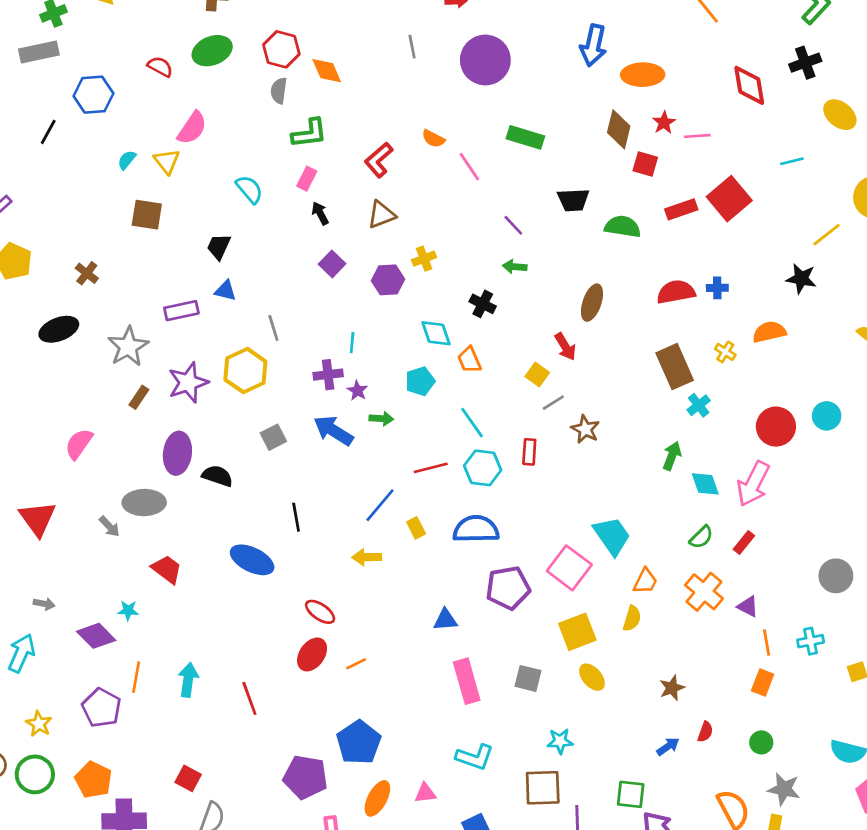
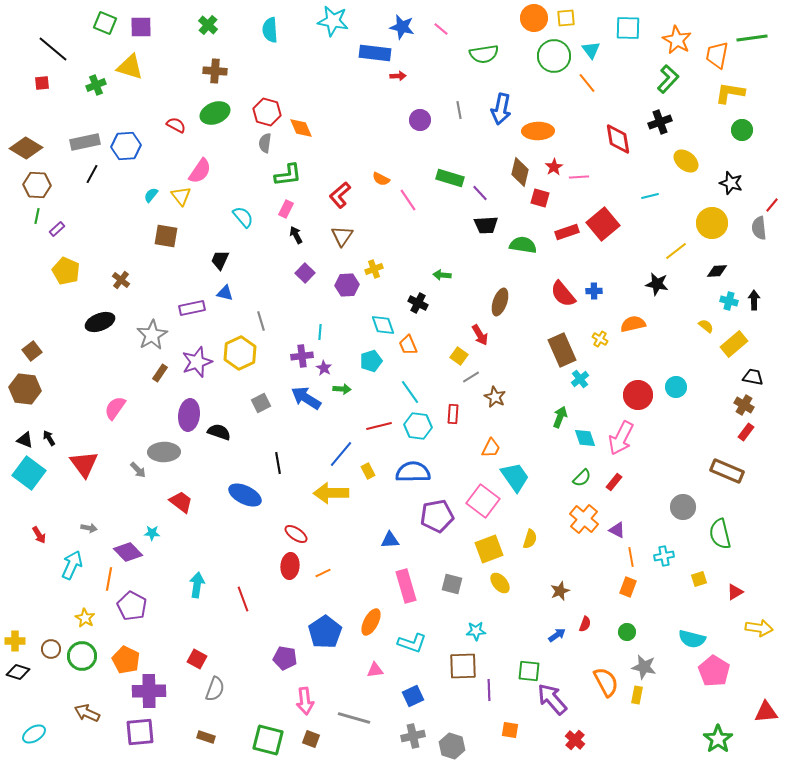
gray line: (412, 47) -> (459, 110), moved
gray rectangle: (39, 52) -> (85, 142), moved
purple circle: (485, 60) -> (420, 120), size x0.6
brown triangle: (381, 215) -> (342, 236), turned -35
purple line: (513, 225) -> (480, 193), moved
red semicircle: (676, 292) -> (563, 294), turned -120
yellow arrow: (367, 557) -> (331, 493), size x1.6
orange trapezoid: (645, 581) -> (491, 448), moved
red ellipse: (312, 654) -> (290, 566), turned -30
orange line: (136, 677) -> (109, 579), moved
purple pentagon: (305, 777) -> (285, 658), size x0.7
orange ellipse: (377, 798) -> (371, 622), moved

